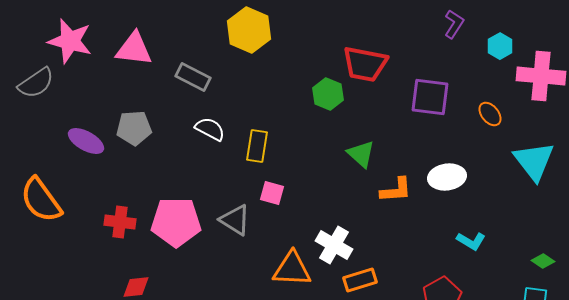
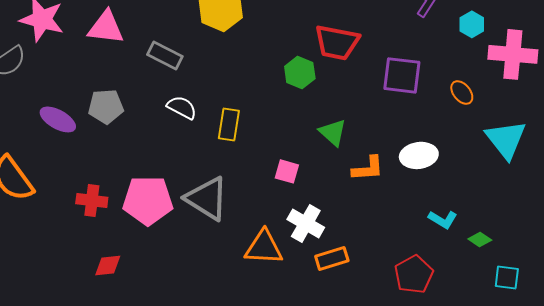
pink square: (272, 193) -> (287, 171), moved
gray triangle: (235, 220) -> (207, 198), size x1.4
green diamond: (543, 261) -> (480, 239), moved

